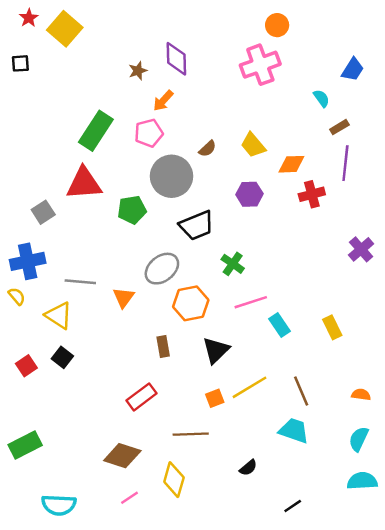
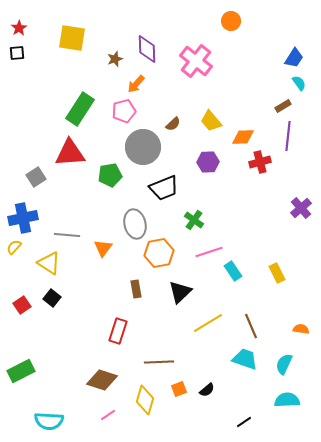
red star: (29, 18) -> (19, 28), moved
yellow square: (65, 29) -> (72, 38), moved, turned -32
pink cross: (260, 65) -> (196, 61), moved, turned -32
cyan semicircle: (321, 98) -> (299, 83), moved
gray ellipse: (162, 269) -> (135, 224), turned -64
yellow semicircle: (17, 296) -> (14, 247), turned -98
red rectangle: (142, 397) -> (118, 331), turned -35
orange square: (215, 398) -> (179, 389), moved
cyan semicircle: (359, 439) -> (284, 364), moved
cyan semicircle: (362, 481) -> (287, 400), moved

